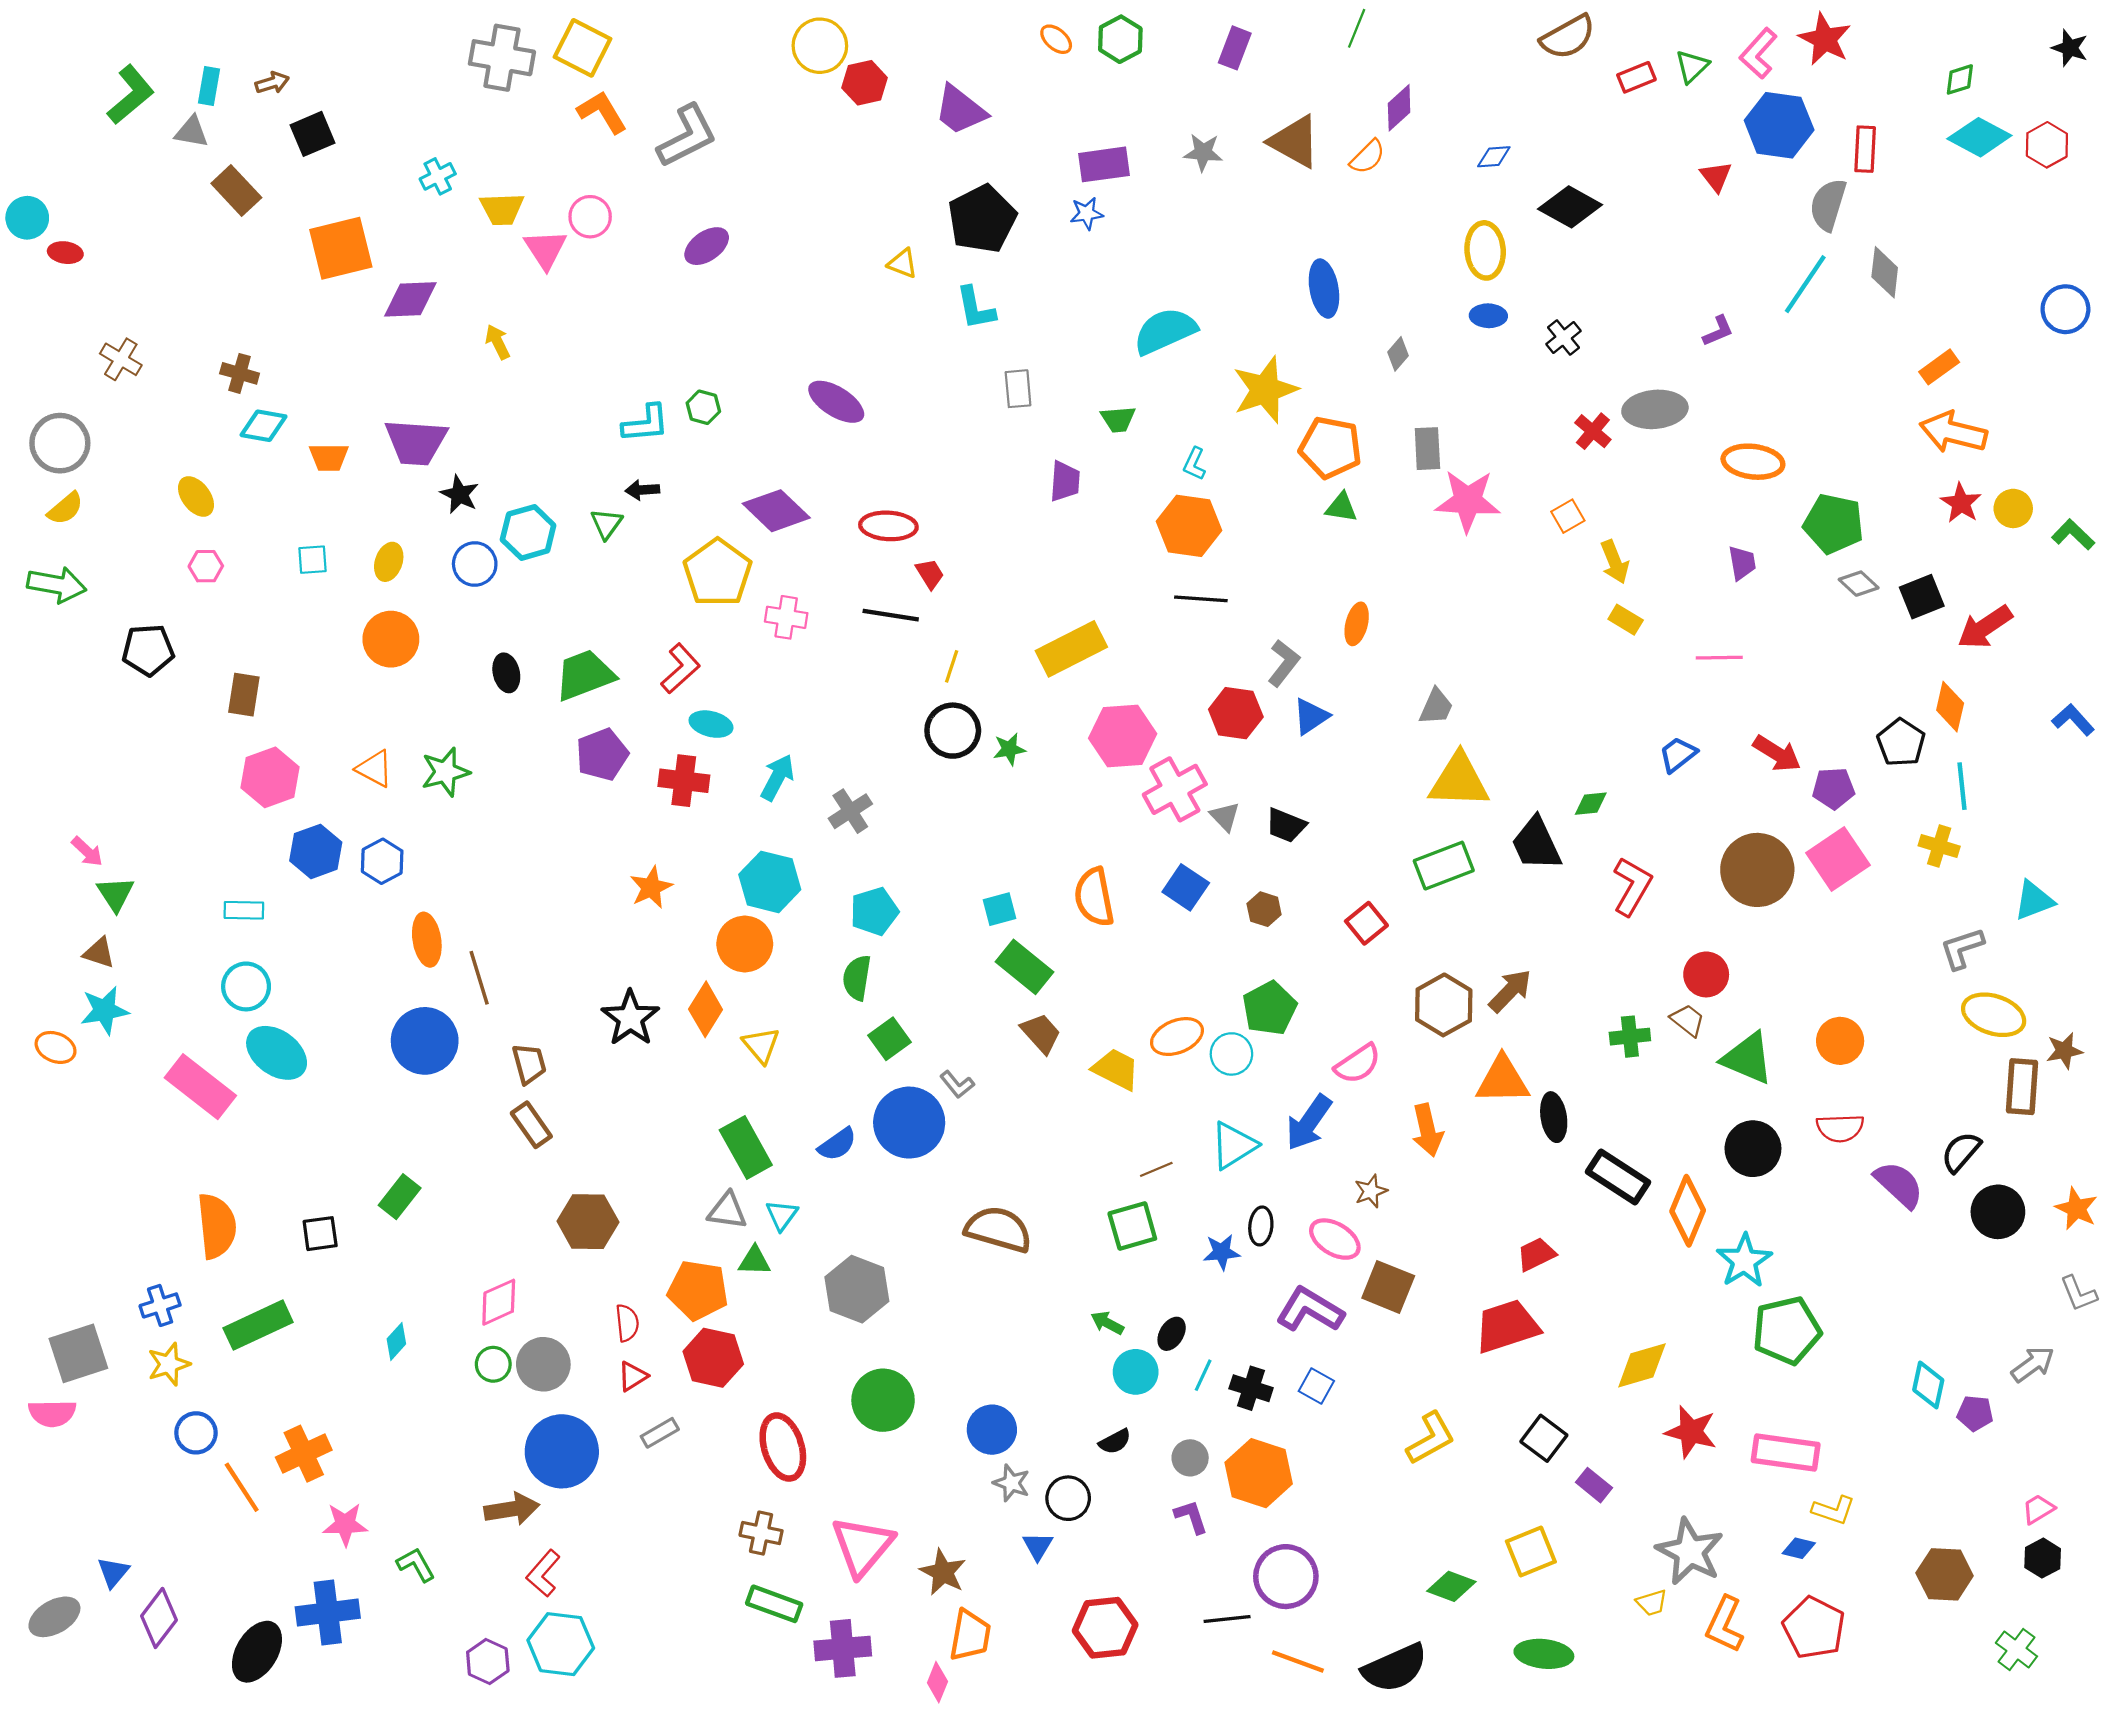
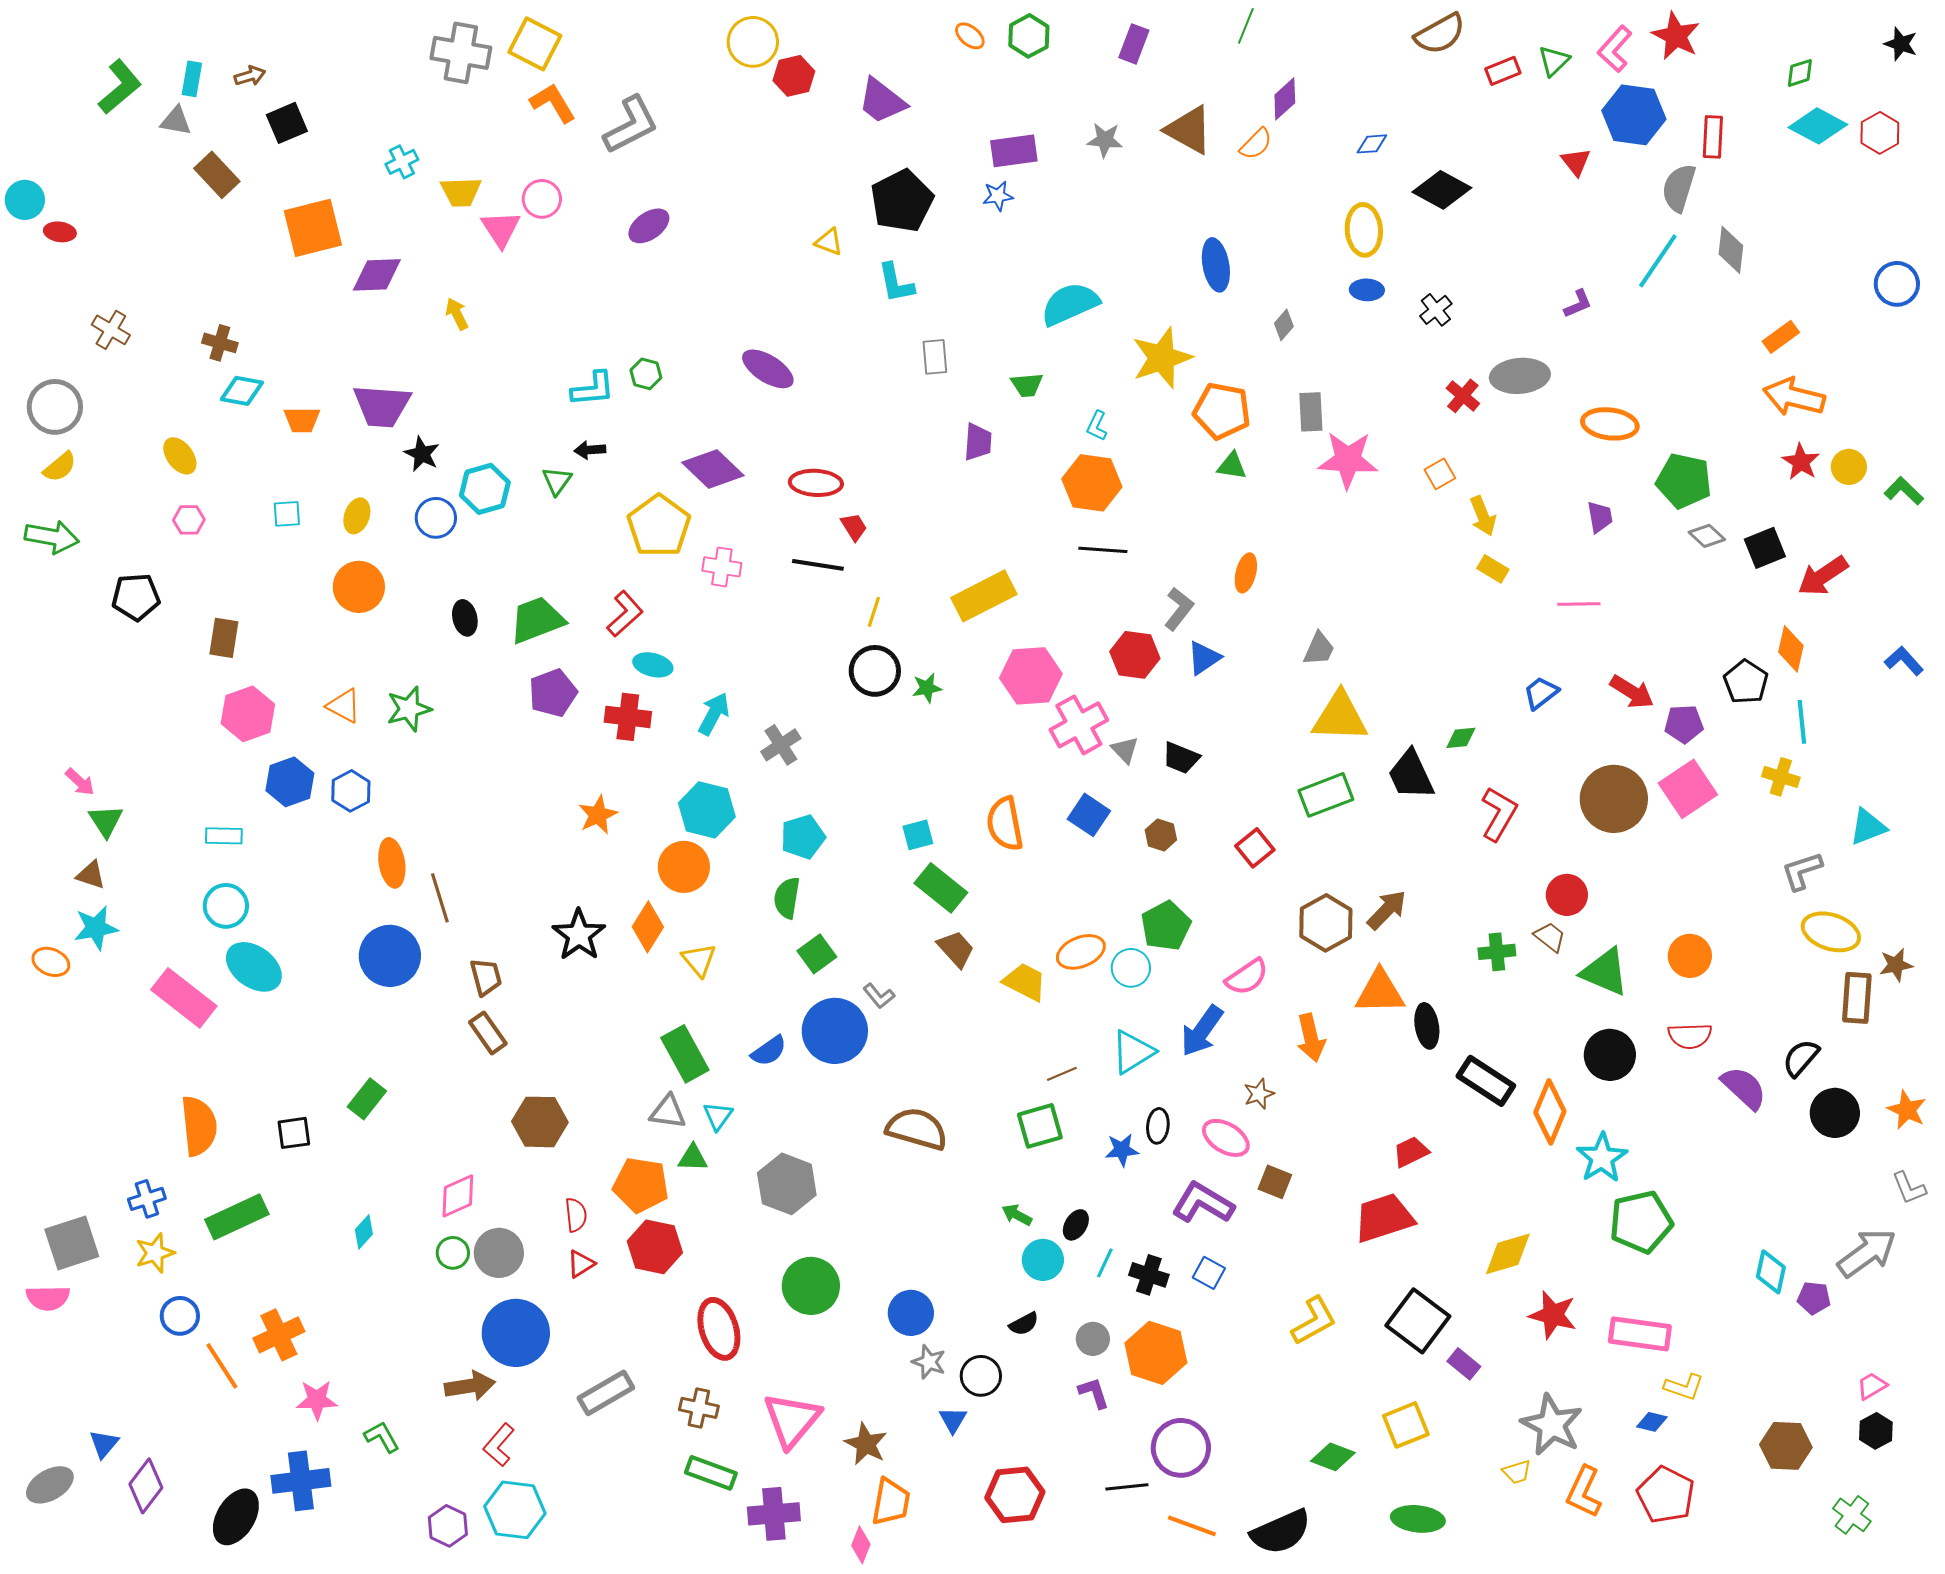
brown square: (1388, 1287) -> (1275, 1182), size x0.7
gray arrow: (2033, 1364) -> (1867, 1253), size x1.5
gray rectangle: (660, 1433) -> (606, 1393), moved, size x1.6
black square: (1544, 1438) -> (1418, 1321), size x1.5

